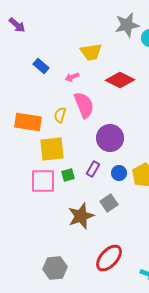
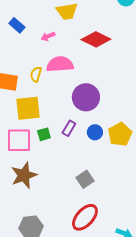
pink semicircle: (84, 105) -> (60, 64), turned -72
gray square: (109, 203) -> (85, 179), moved
brown star: (81, 216) -> (24, 175), moved

